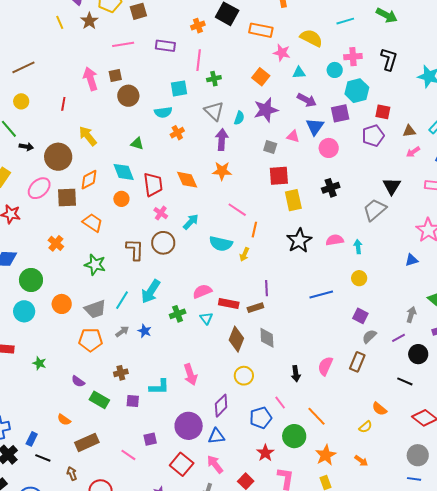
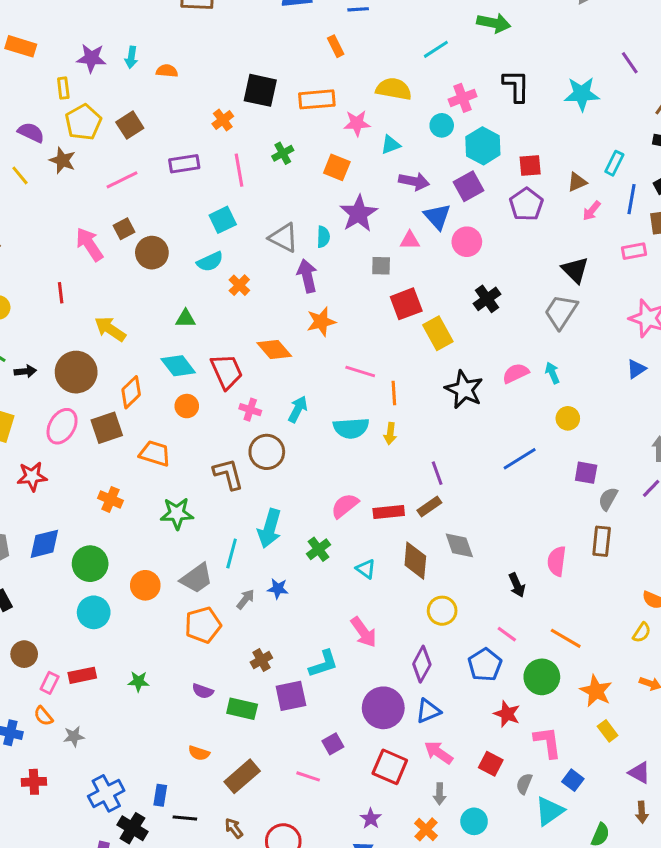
green cross: (214, 79) -> (283, 153), moved
cyan triangle: (206, 318) -> (366, 569), moved
purple square: (133, 401) -> (291, 696), size x1.5

